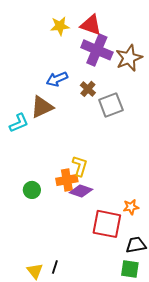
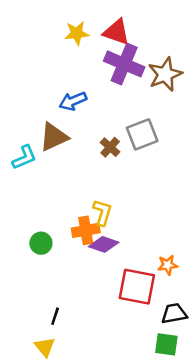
brown cross: (88, 89) -> (110, 147), moved
black line: (55, 267) -> (55, 316), moved

